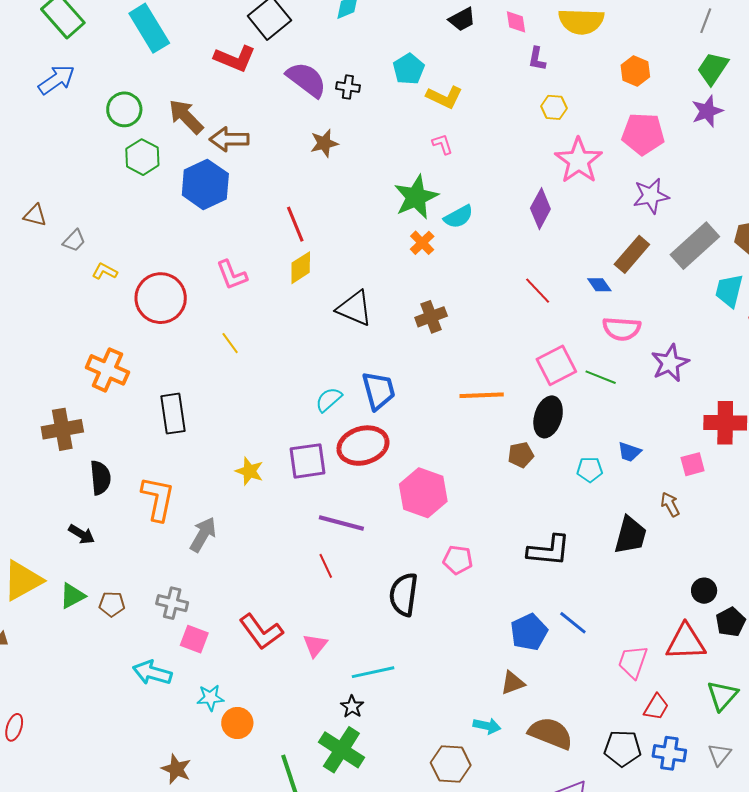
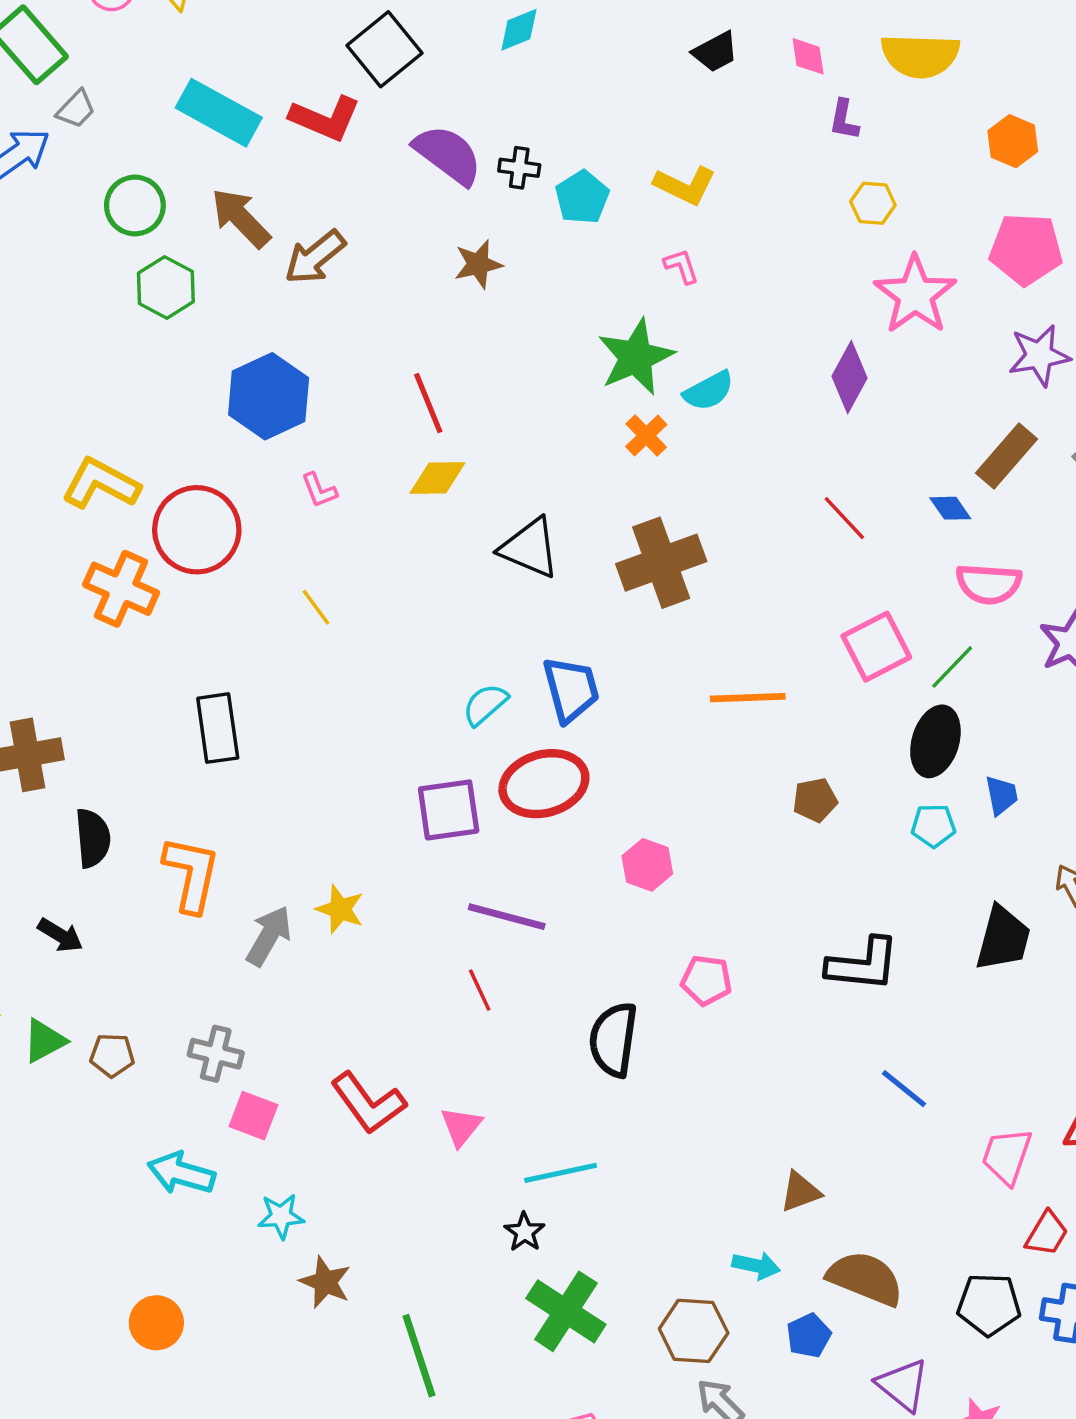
cyan rectangle: (149, 28) -> (219, 113), moved, turned -30
cyan pentagon: (409, 69) -> (582, 197), moved
brown arrow: (229, 139) -> (315, 257), turned -39
blue hexagon: (205, 184) -> (269, 396), moved
gray trapezoid: (74, 241) -> (76, 109), moved
yellow diamond: (301, 268) -> (437, 478), turned 32
yellow L-shape: (105, 271) -> (101, 484), size x1.8
pink L-shape: (232, 275) -> (319, 490), size x0.7
brown cross: (431, 317) -> (661, 563), size x1.6
orange cross: (107, 370) -> (121, 589), moved
green line: (601, 377) -> (952, 667), turned -68
black ellipse: (548, 417) -> (935, 741), moved
blue trapezoid: (629, 452) -> (1002, 795), turned -120
yellow star: (249, 471) -> (340, 909), moved
pink hexagon: (423, 493) -> (647, 865), size x0.6
blue pentagon: (529, 632) -> (809, 1336), moved, size x0.7
orange circle: (237, 723) -> (156, 1323), moved
green cross: (341, 750) -> (566, 1311), moved
brown star: (176, 769) -> (325, 1282), moved

